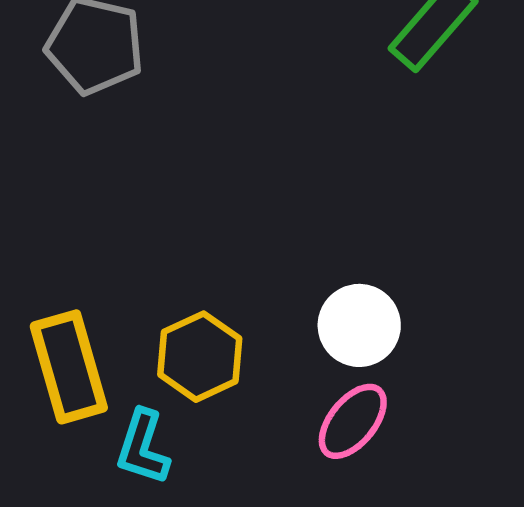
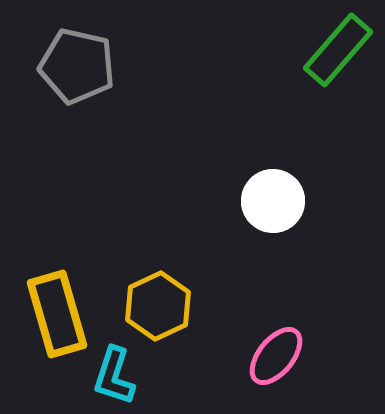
white circle: (359, 325) -> (273, 201), moved

